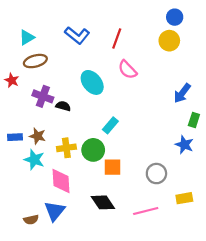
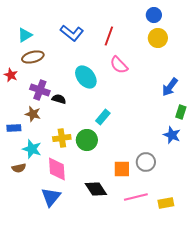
blue circle: (175, 17) -> (154, 15), moved
brown star: (37, 136) -> (33, 114), moved
orange square: (113, 167) -> (122, 169), moved
yellow rectangle: (184, 198) -> (166, 203), moved
brown semicircle: (31, 220) -> (19, 168), moved

